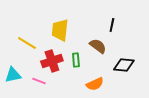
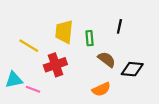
brown semicircle: (98, 46) -> (107, 59), moved
green rectangle: (76, 60) -> (90, 38), moved
pink line: (39, 81) -> (33, 89), moved

